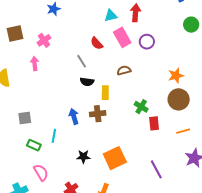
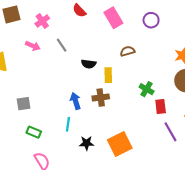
pink rectangle: (122, 37) -> (113, 18), moved
red semicircle: (97, 43) -> (79, 11), moved
gray line: (82, 61) -> (62, 45), moved
pink arrow: (35, 63) -> (33, 46), turned 120
cyan line: (54, 136) -> (68, 124), moved
purple line: (156, 169) -> (170, 132), moved

